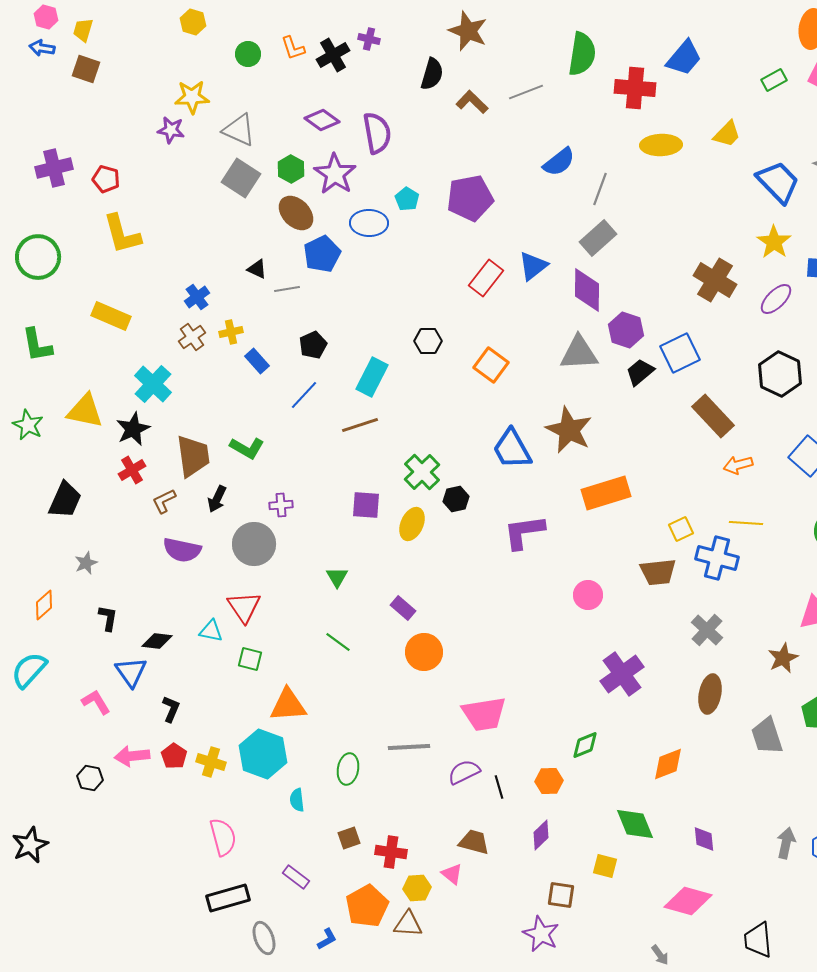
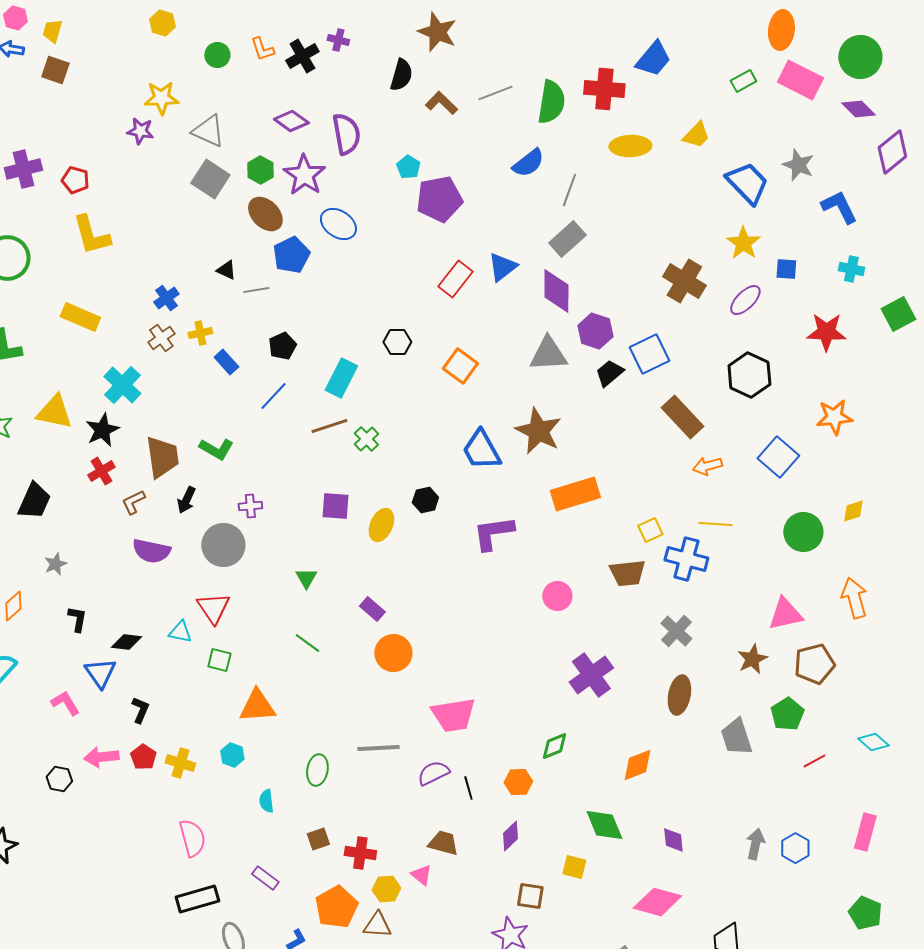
green semicircle: (582, 54) -> (551, 102), moved
cyan pentagon: (407, 199) -> (408, 167), moved
blue ellipse: (369, 223) -> (338, 224), turned 33
green cross: (422, 472) -> (366, 439), moved, size x0.7
cyan hexagon: (263, 754) -> (232, 755), size x0.5

